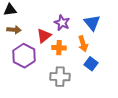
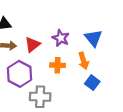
red triangle: (44, 36) -> (33, 45), moved
gray cross: (60, 77) -> (40, 97), moved

